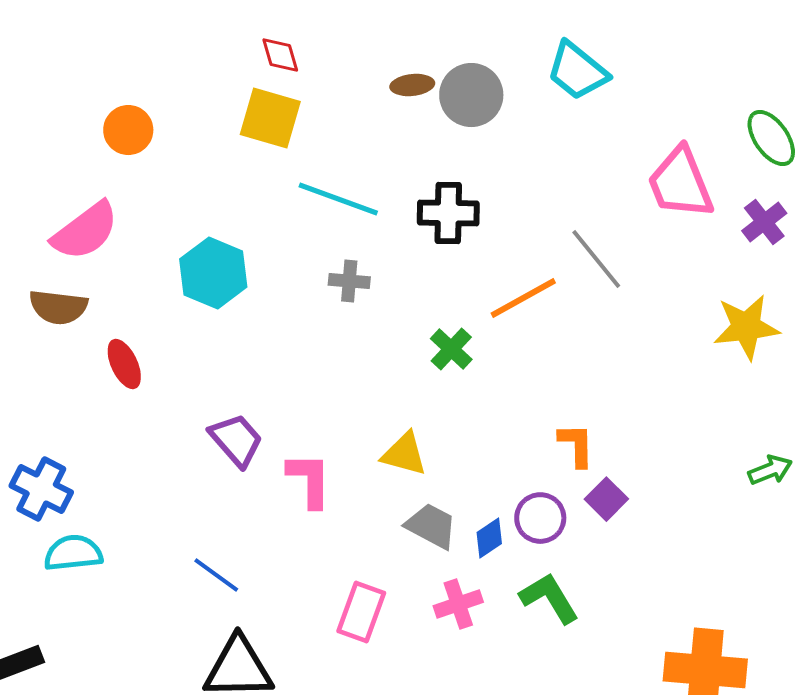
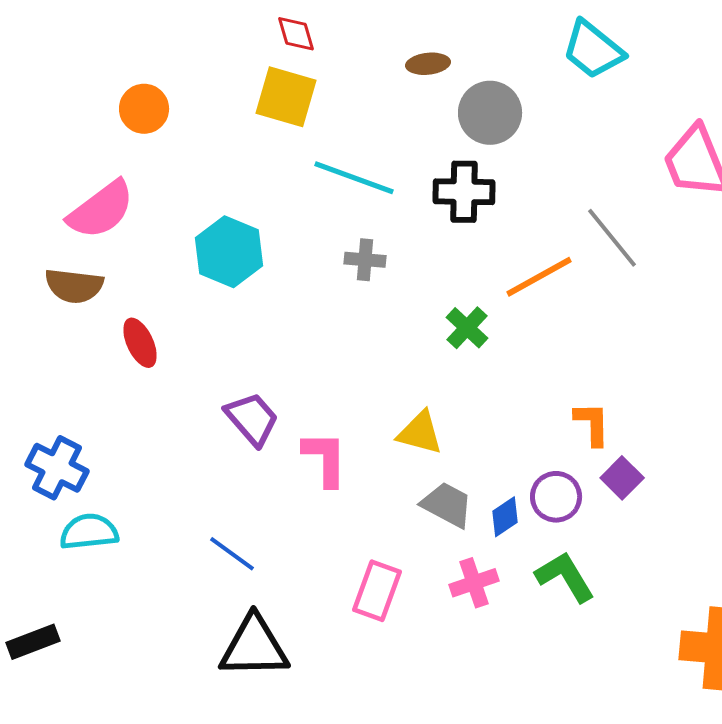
gray circle: (471, 95) -> (490, 113), moved

